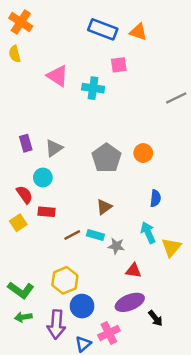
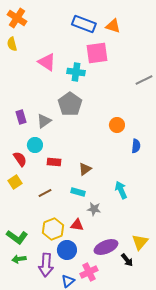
pink square: (119, 65) -> (97, 53), size x1.6
gray pentagon: (106, 158) -> (70, 104), moved
blue semicircle: (155, 198) -> (136, 146), moved
red rectangle: (47, 212) -> (54, 162), moved
brown line: (72, 235) -> (45, 193), moved
gray star: (116, 246) -> (94, 209), moved
yellow triangle: (171, 247) -> (140, 242), moved
red triangle: (133, 271) -> (77, 225), moved

